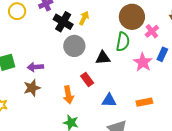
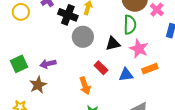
pink star: (143, 62) -> (139, 49), moved
brown star: (32, 88) -> (38, 85), moved
blue triangle: (109, 100) -> (126, 75), moved
orange rectangle: (144, 102) -> (150, 69), moved

